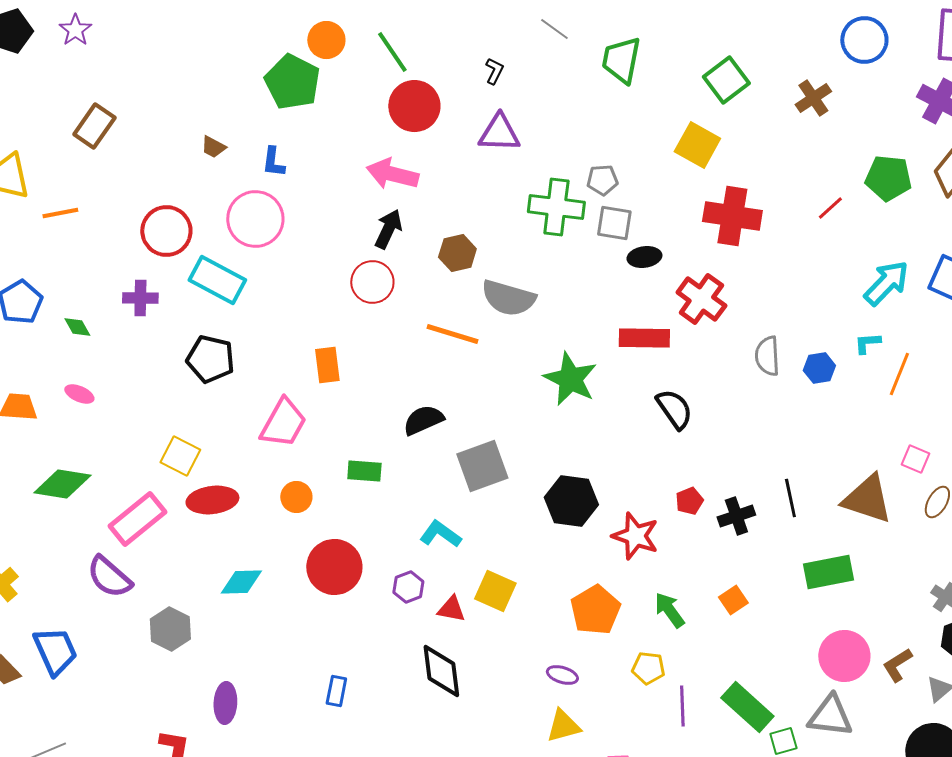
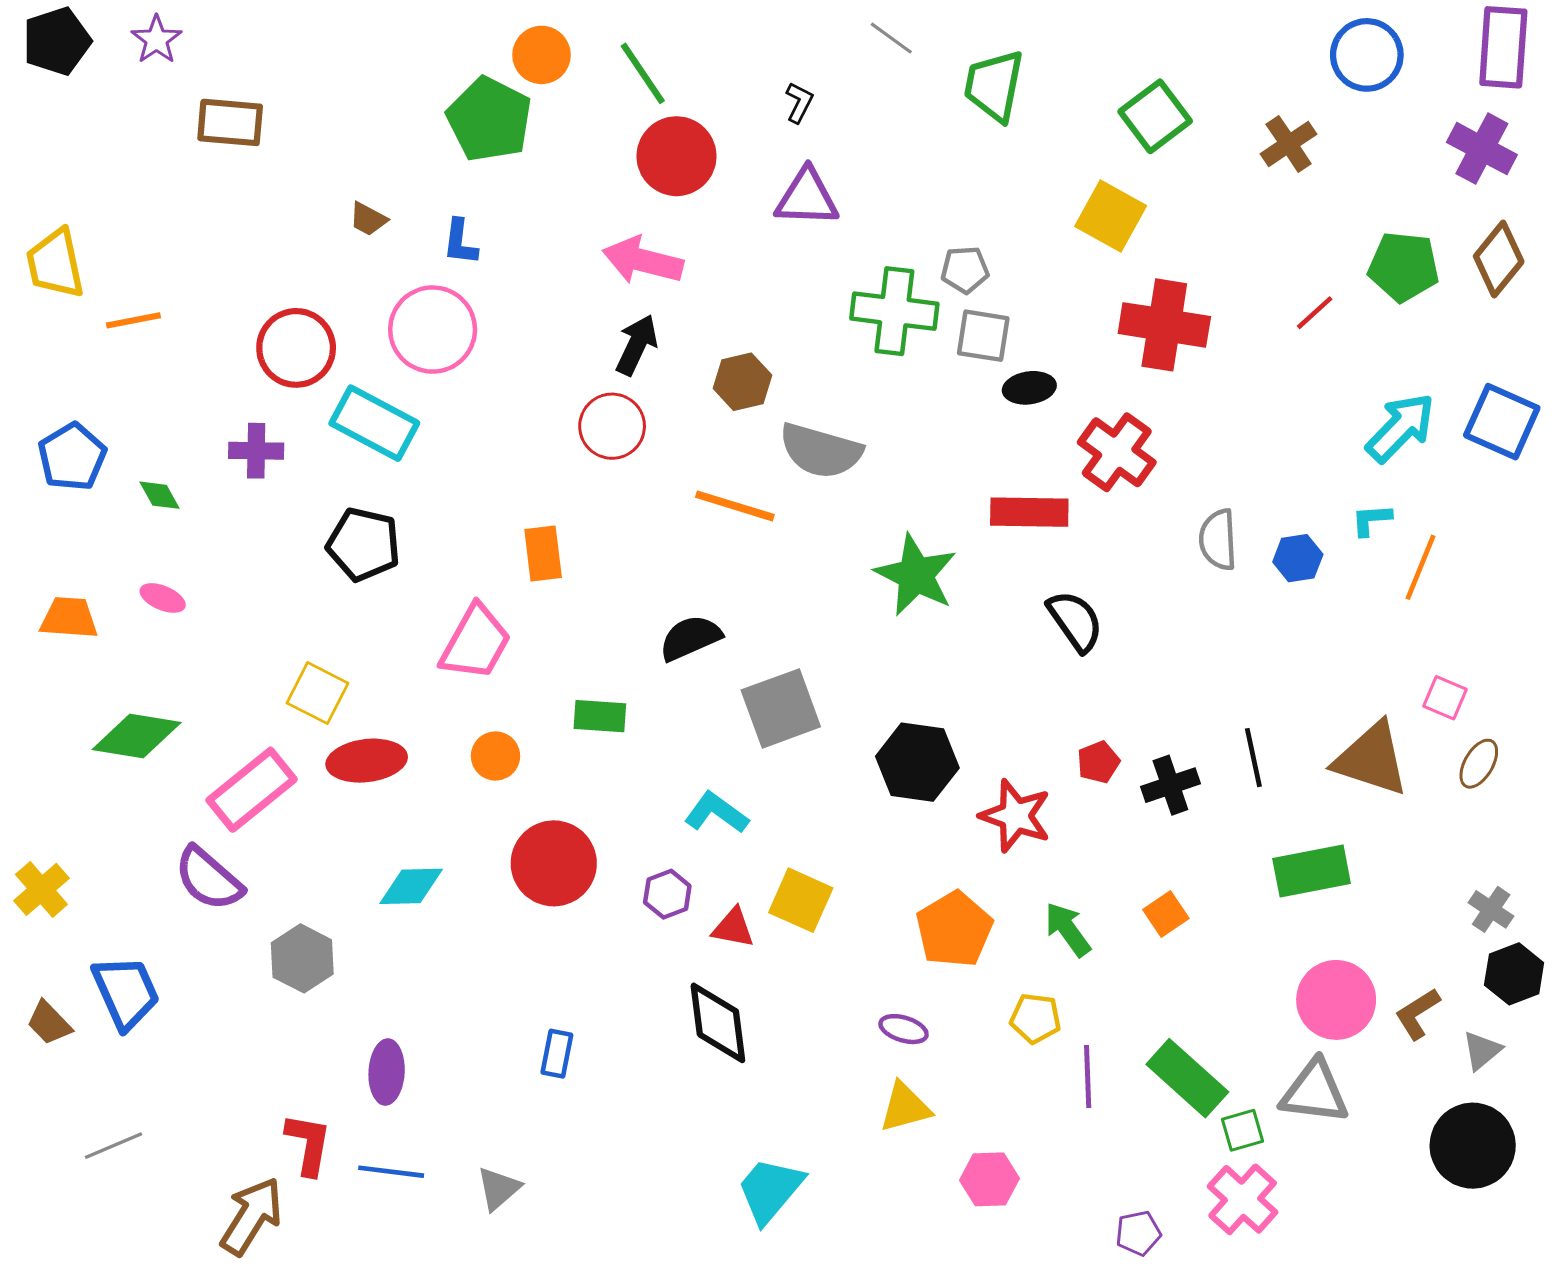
brown rectangle: (94, 126) -> (230, 122), moved, turned 60

